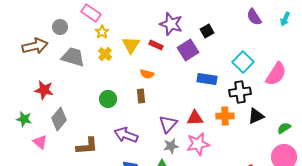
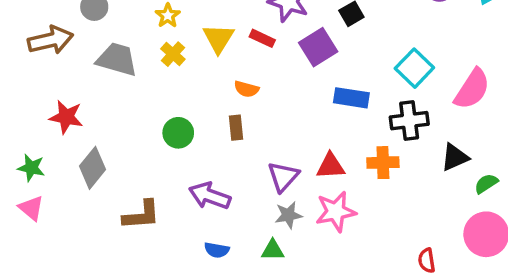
black triangle: (256, 116) -> (455, 157), moved
pink triangle: (40, 142) -> (31, 208), moved

